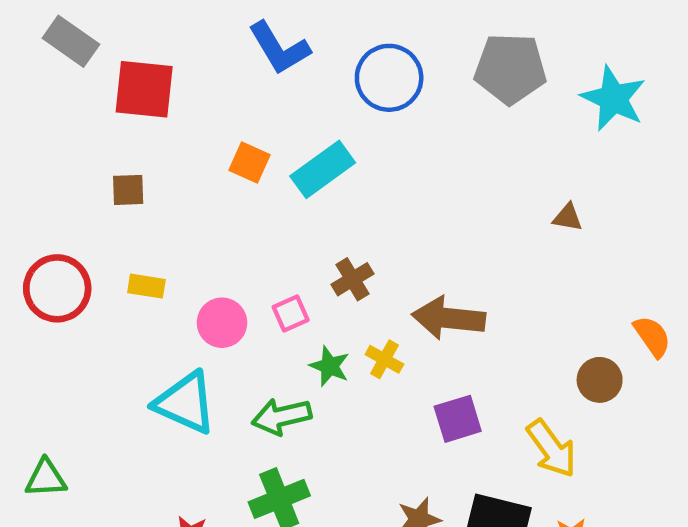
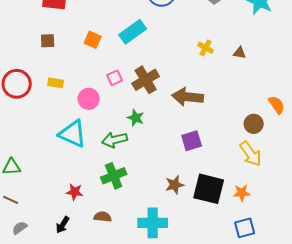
orange square: (249, 162) -> (93, 40), moved
brown cross: (352, 279) -> (146, 80), size x1.5
pink square: (291, 314) -> (115, 78), moved
yellow cross: (384, 359) -> (206, 48), moved
yellow arrow: (552, 449) -> (251, 154), moved

